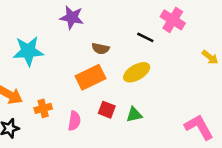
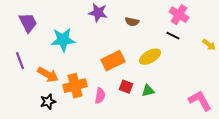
black line: (145, 37) -> (173, 36), moved
brown semicircle: (100, 49) -> (132, 22), moved
orange cross: (43, 108) -> (75, 86), size x1.6

